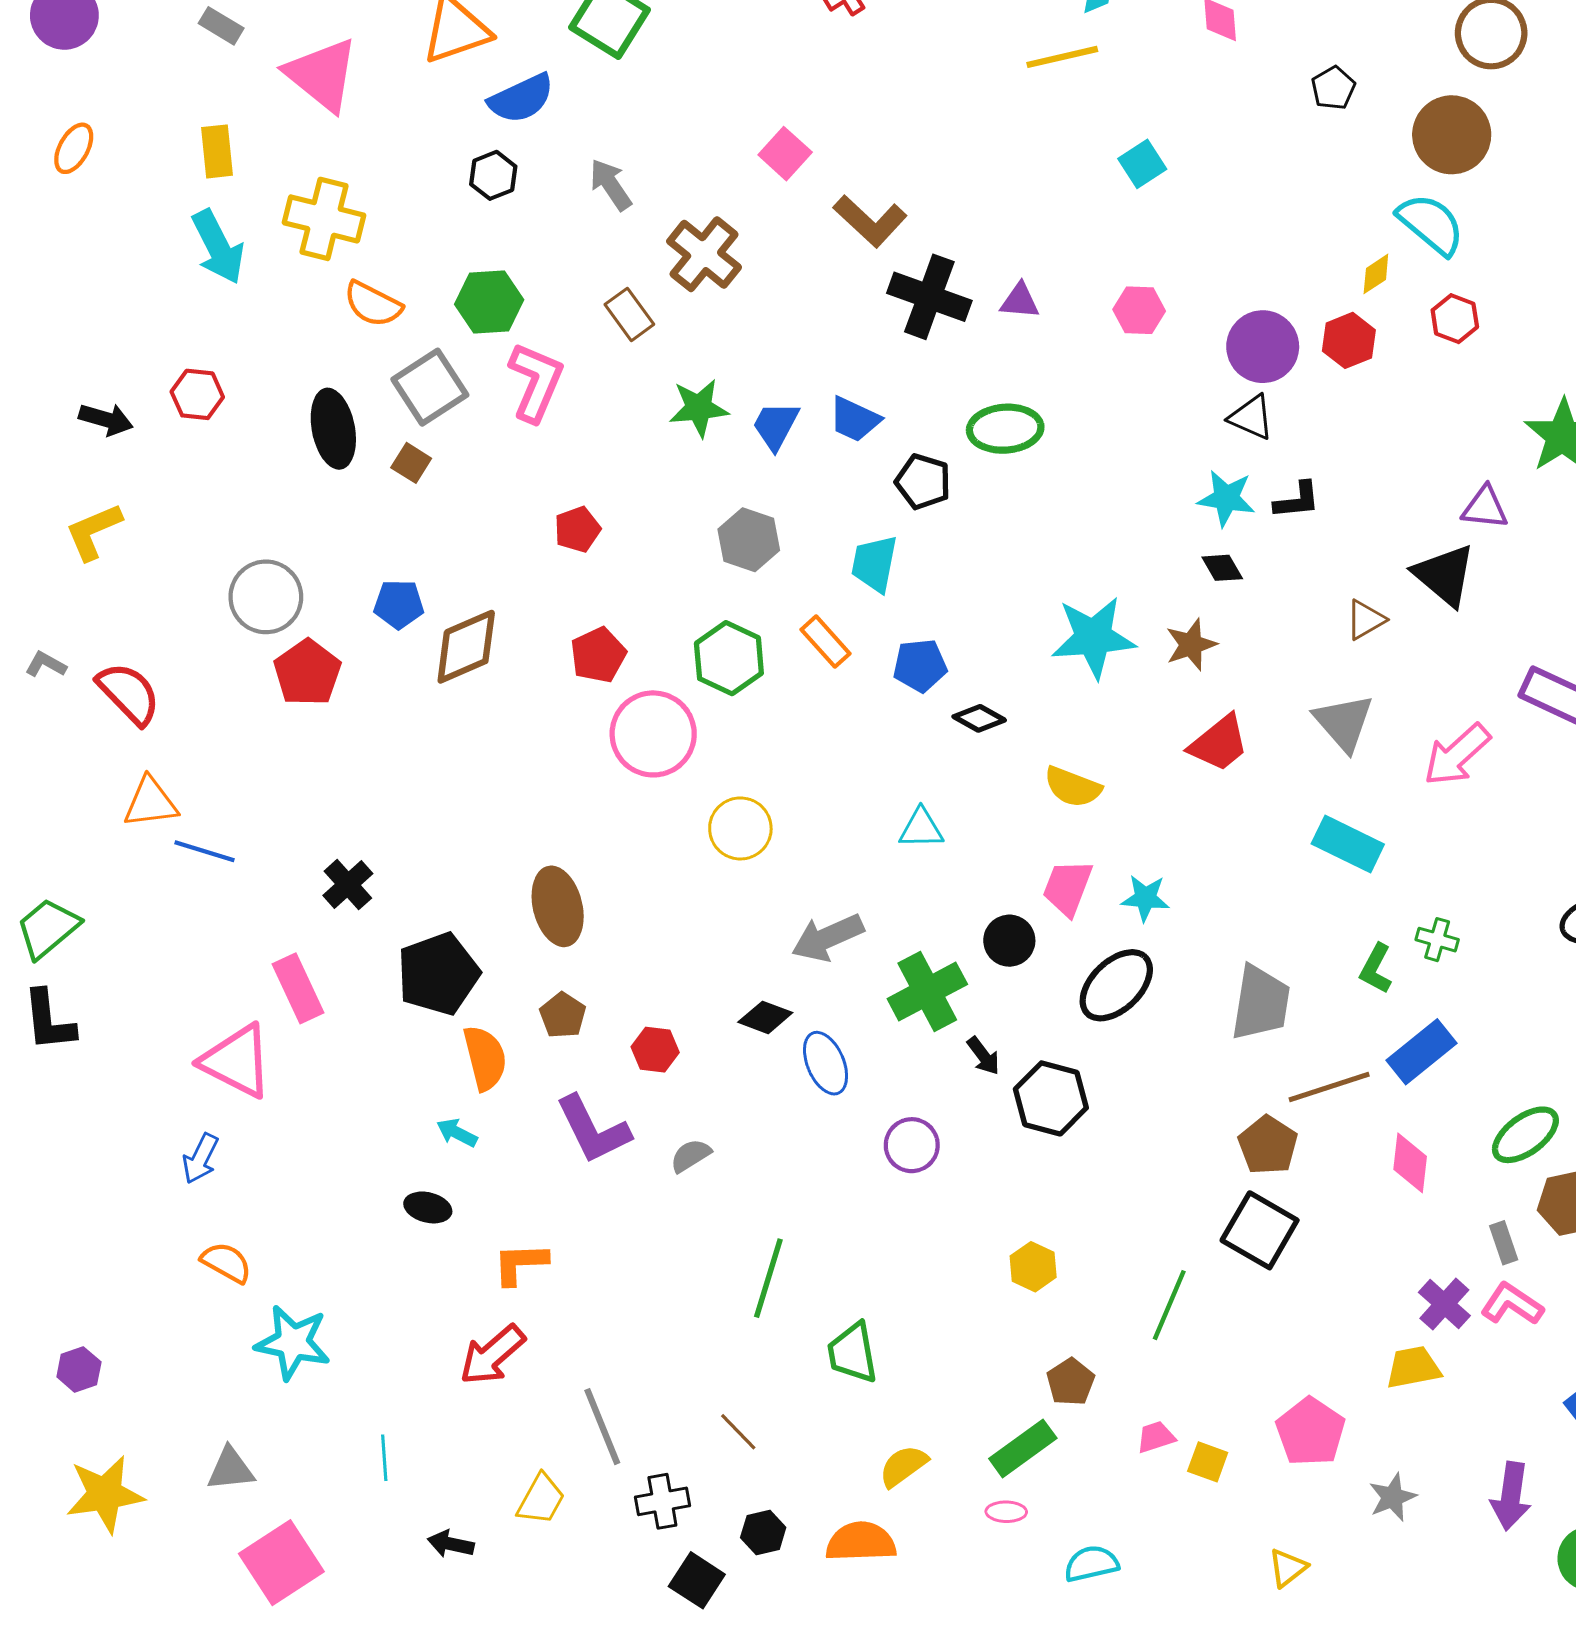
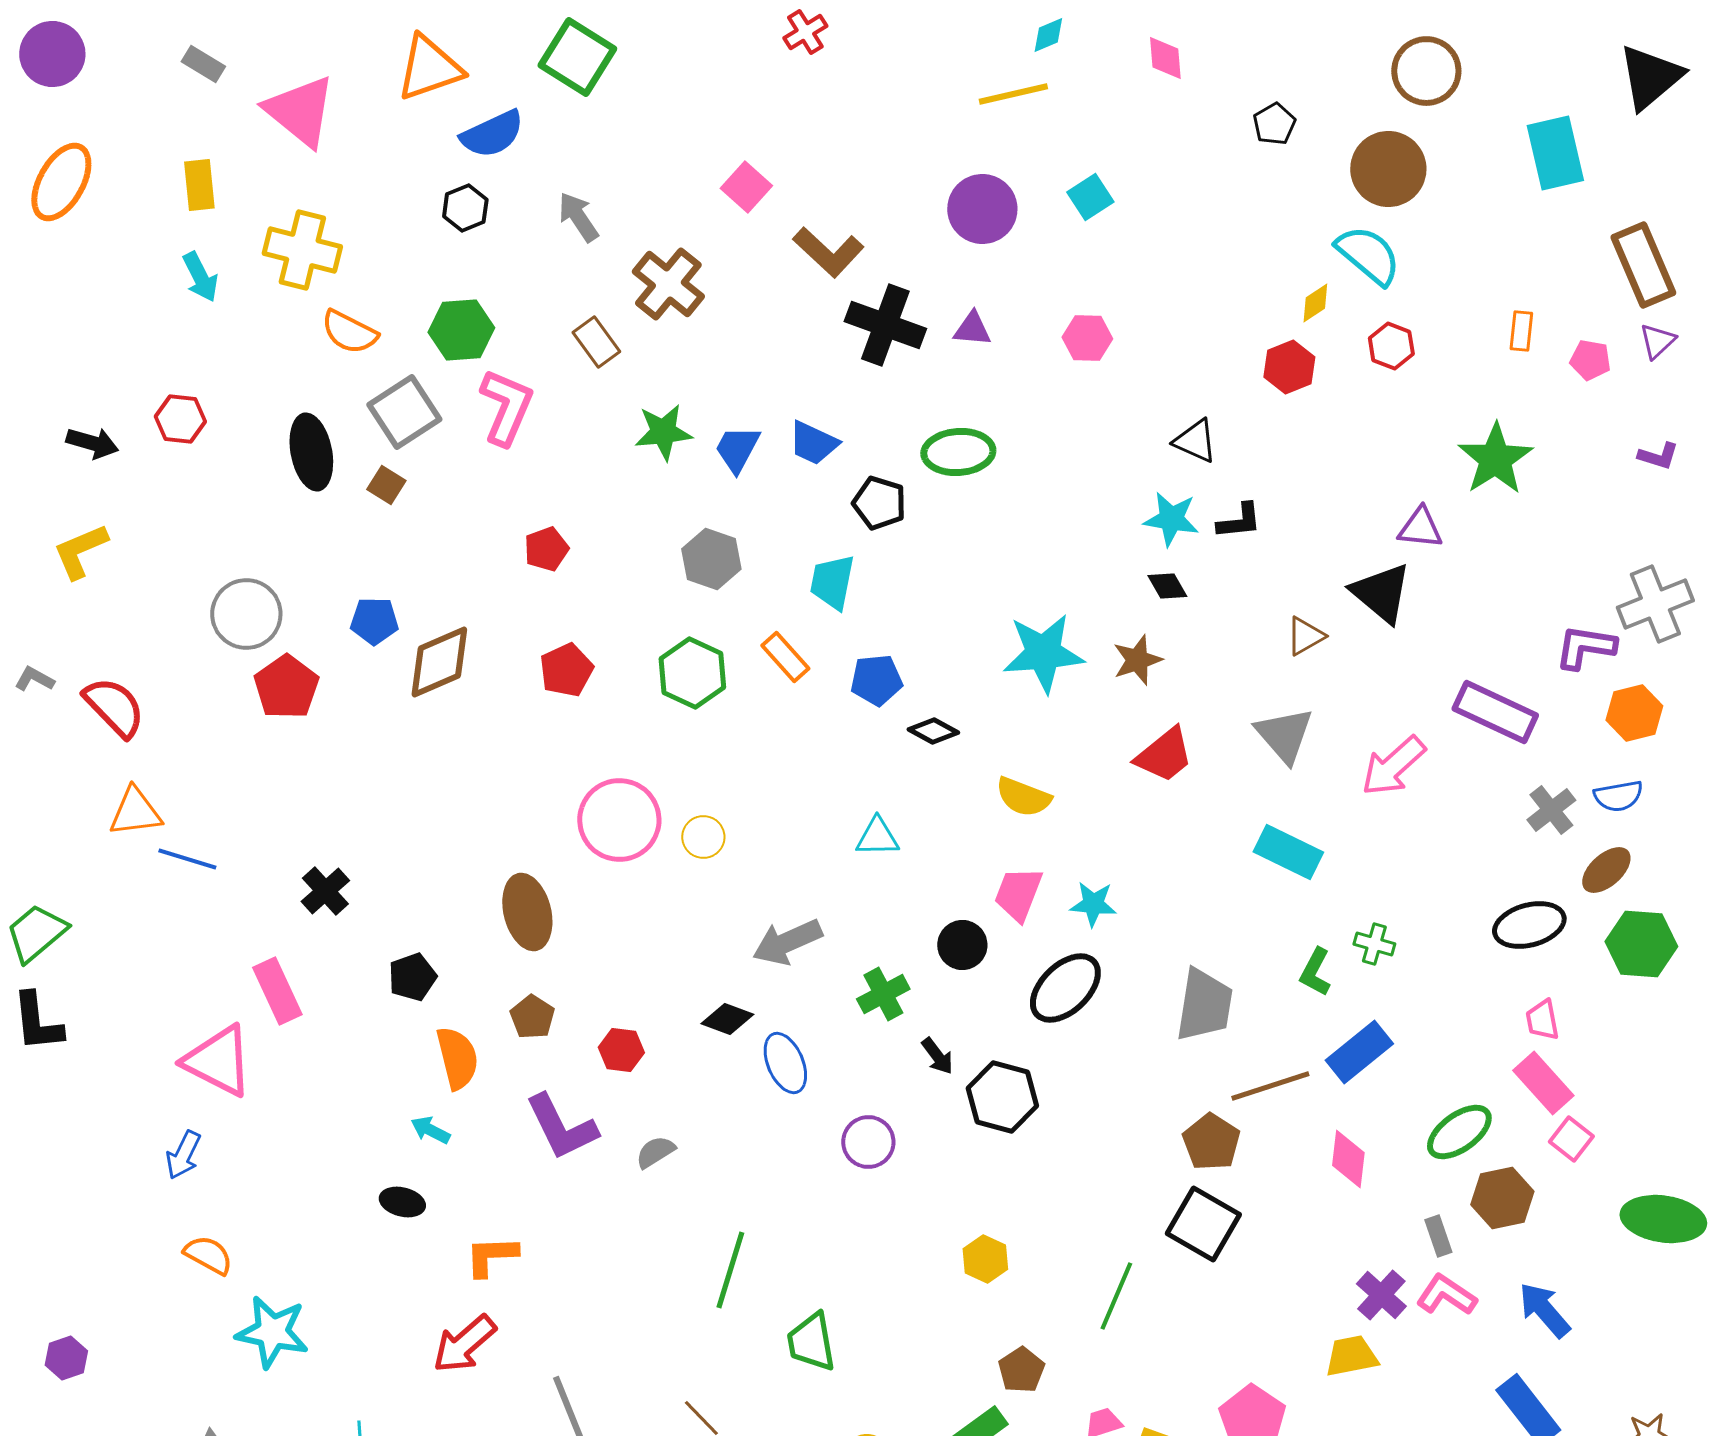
orange ellipse: (74, 148) -> (61, 182), size x1.6
cyan arrow: (218, 247) -> (200, 277), size x0.7
purple circle: (1263, 347) -> (982, 209), moved
pink circle: (653, 734) -> (619, 820), moved
yellow circle: (740, 828) -> (703, 837), size x0.7
black pentagon: (438, 974) -> (412, 977), size x0.6
green cross: (927, 991) -> (883, 994), size x0.7

